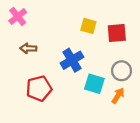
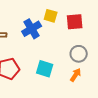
blue cross: (72, 60) -> (32, 29), moved
cyan square: (94, 84) -> (45, 69), moved

